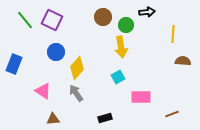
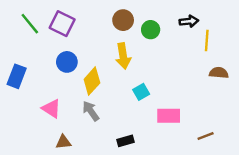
black arrow: (147, 12) -> (189, 21), moved
yellow arrow: (121, 47) -> (123, 56), moved

